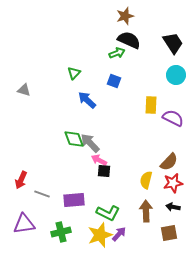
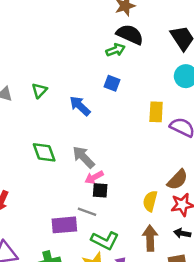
green triangle: (74, 73) -> (39, 90), moved
green diamond: (74, 139) -> (44, 152), moved
pink arrow: (99, 160) -> (94, 177), turned -56
gray line: (42, 194) -> (87, 212), moved

